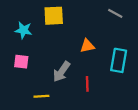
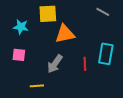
orange triangle: (87, 46) -> (65, 34), moved, size x1.5
red line: (87, 84) -> (85, 64), moved

